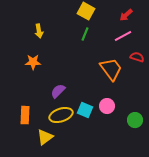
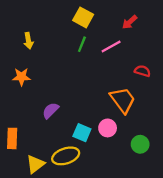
pink line: (123, 36) -> (111, 47), moved
orange trapezoid: (111, 69) -> (123, 100), moved
yellow ellipse: (61, 115) -> (66, 156), moved

